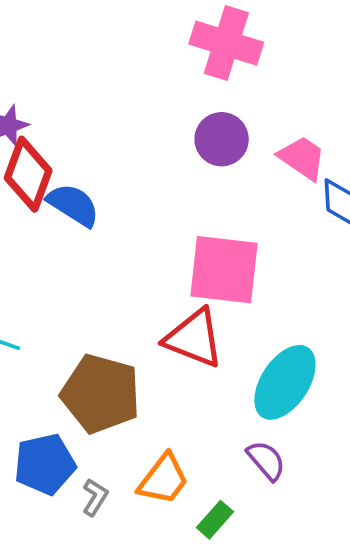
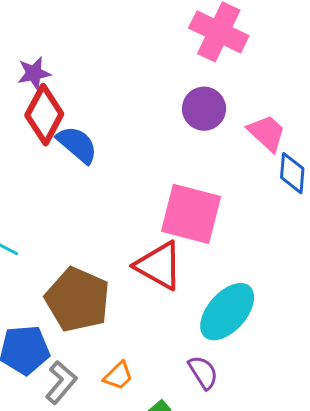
orange trapezoid: (163, 479) -> (118, 376), size x0.7
gray L-shape: (95, 497) -> (61, 382), size x1.4

